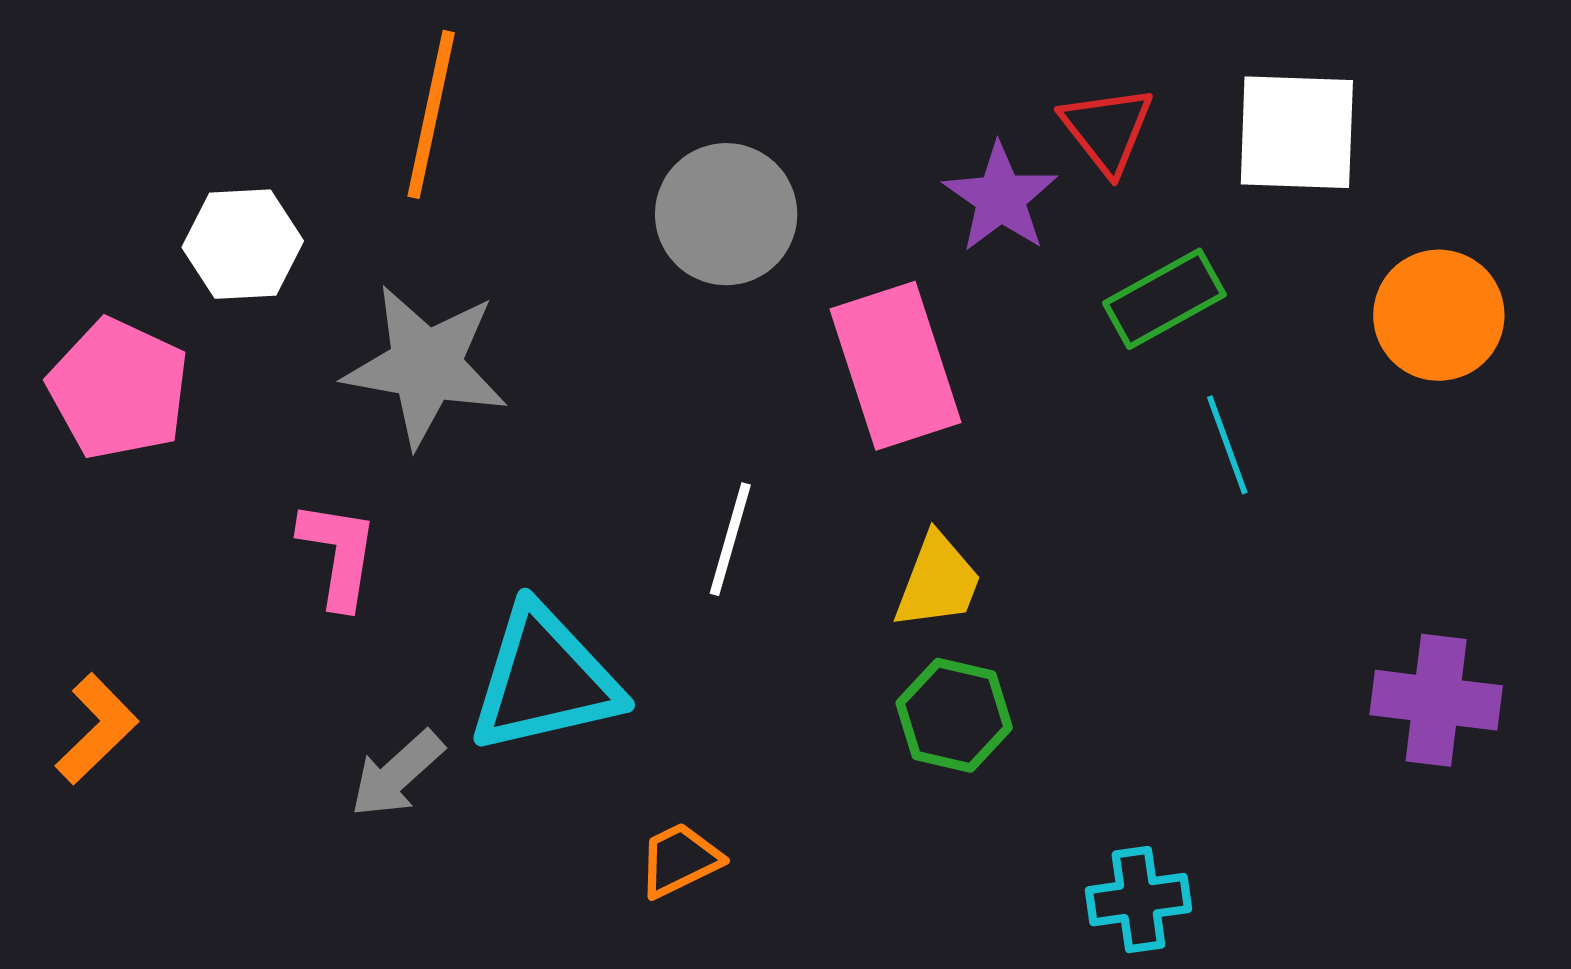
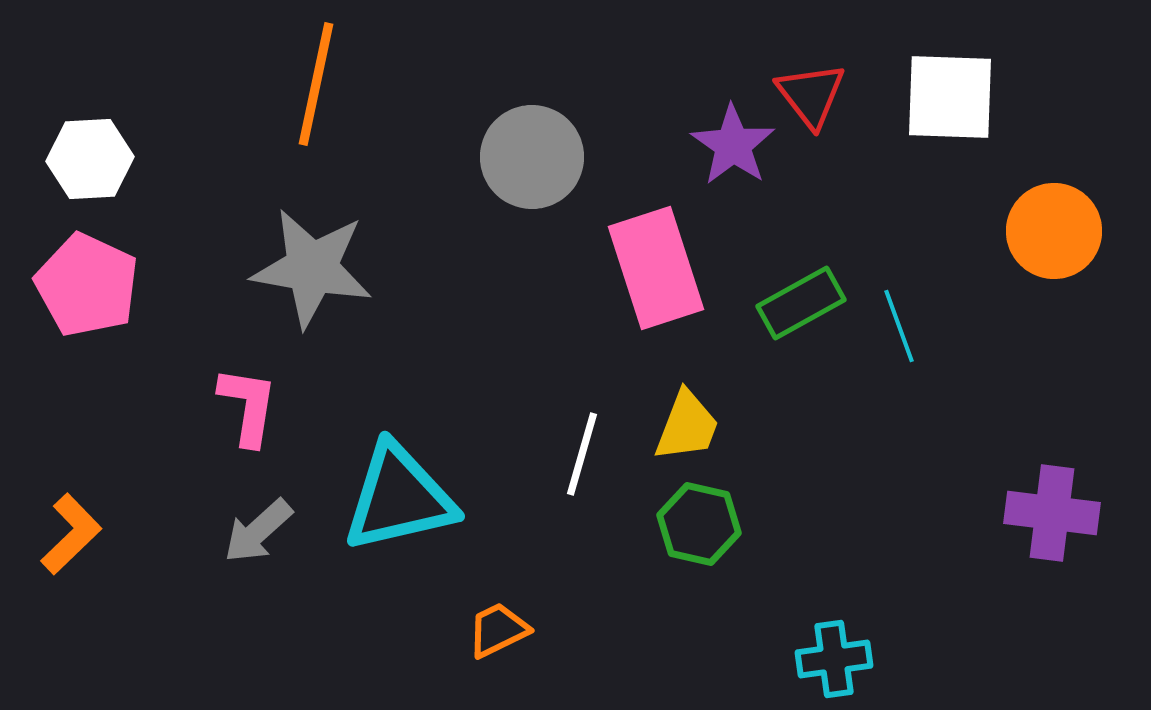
white hexagon: (243, 244) -> (90, 159), moved
green rectangle: (1164, 299) -> (801, 303), moved
white line: (730, 539) -> (582, 454), moved
gray arrow: (397, 774) -> (258, 531), moved

